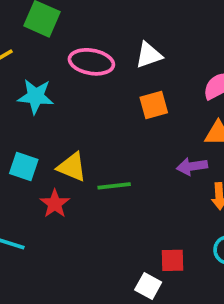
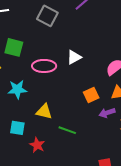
orange square: (154, 105) -> (91, 95), moved
yellow triangle: (72, 167) -> (44, 112), moved
green line: (114, 186) -> (67, 130), turned 36

